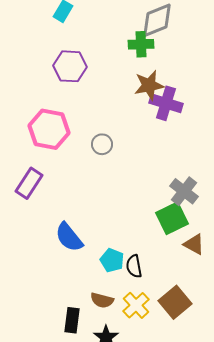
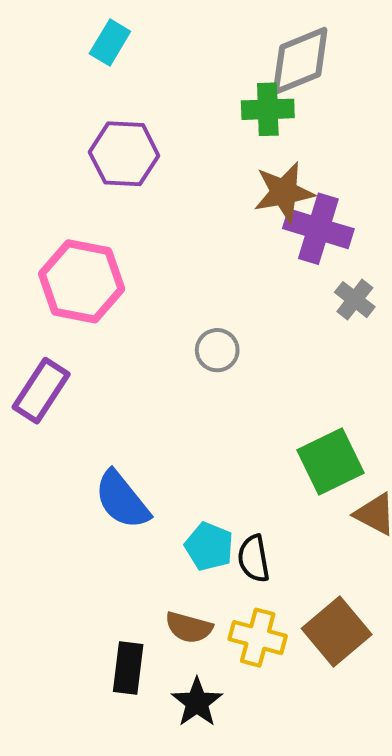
gray circle: (102, 144) -> (217, 350), moved
gray cross: (184, 191) -> (355, 300), moved, size x0.7
yellow cross: (136, 305) -> (258, 638), turned -32

